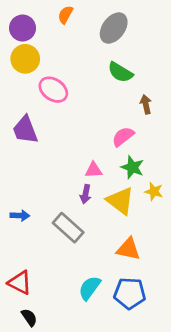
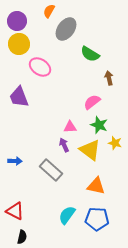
gray ellipse: (114, 28) -> (66, 29), moved
purple arrow: (86, 194) -> (64, 145), turned 144
black semicircle: (29, 317) -> (22, 237), turned 48

